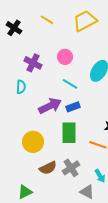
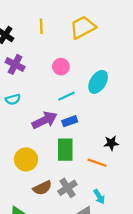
yellow line: (47, 20) -> (41, 26), turned 56
purple cross: (33, 63) -> (15, 64), moved
cyan line: (70, 84) -> (66, 96), turned -56
cyan semicircle: (21, 87) -> (13, 99), turned 72

